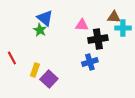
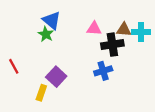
brown triangle: (114, 17) -> (124, 30), moved
yellow rectangle: (35, 70) -> (41, 93), moved
purple square: (49, 79) -> (56, 77), moved

